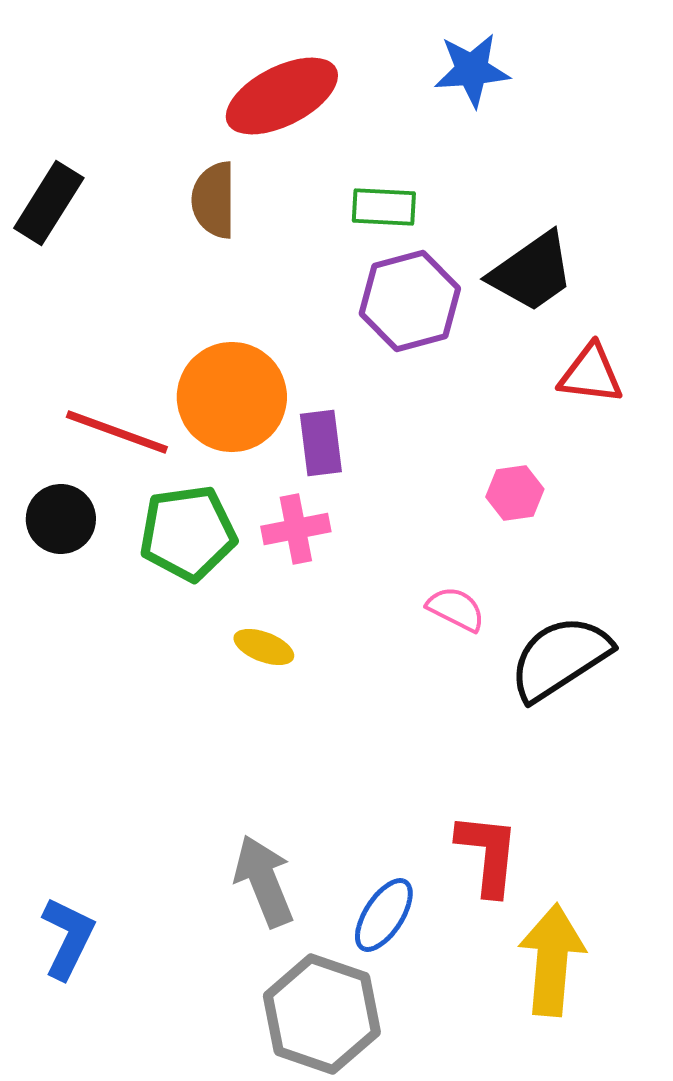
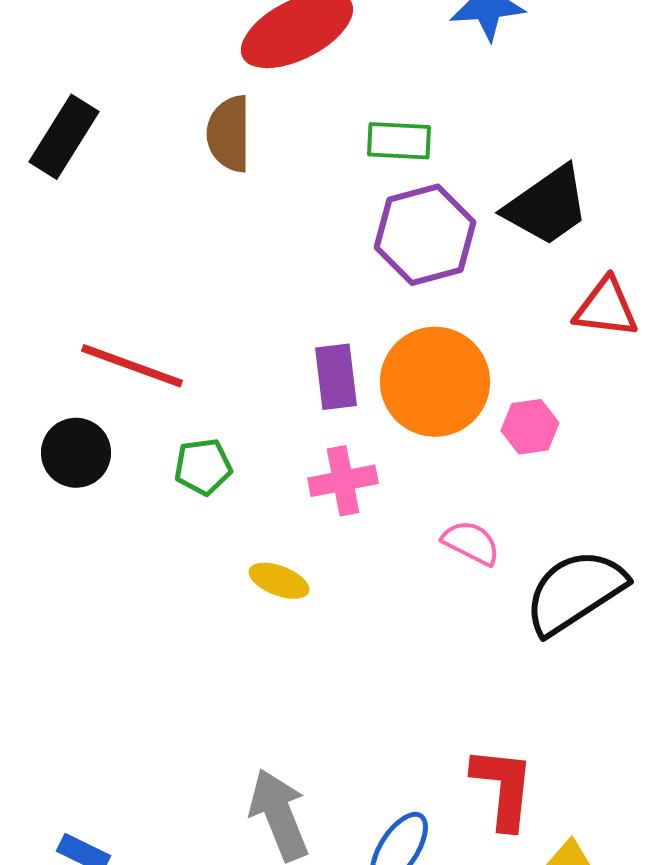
orange circle: (232, 397) -> (435, 382), moved
pink cross: (296, 529) -> (343, 481), moved
green pentagon: (188, 533) -> (203, 467), size x0.6

